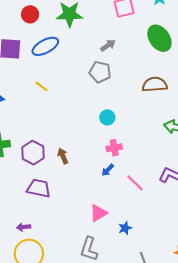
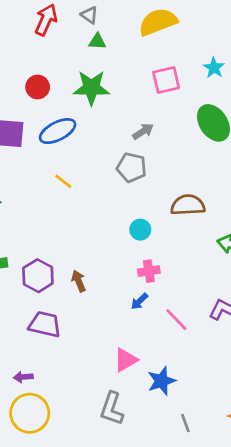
brown semicircle: (155, 85) -> (188, 205), moved
yellow line: (42, 86) -> (63, 181), moved
blue star: (125, 228) -> (162, 381), size x1.5

